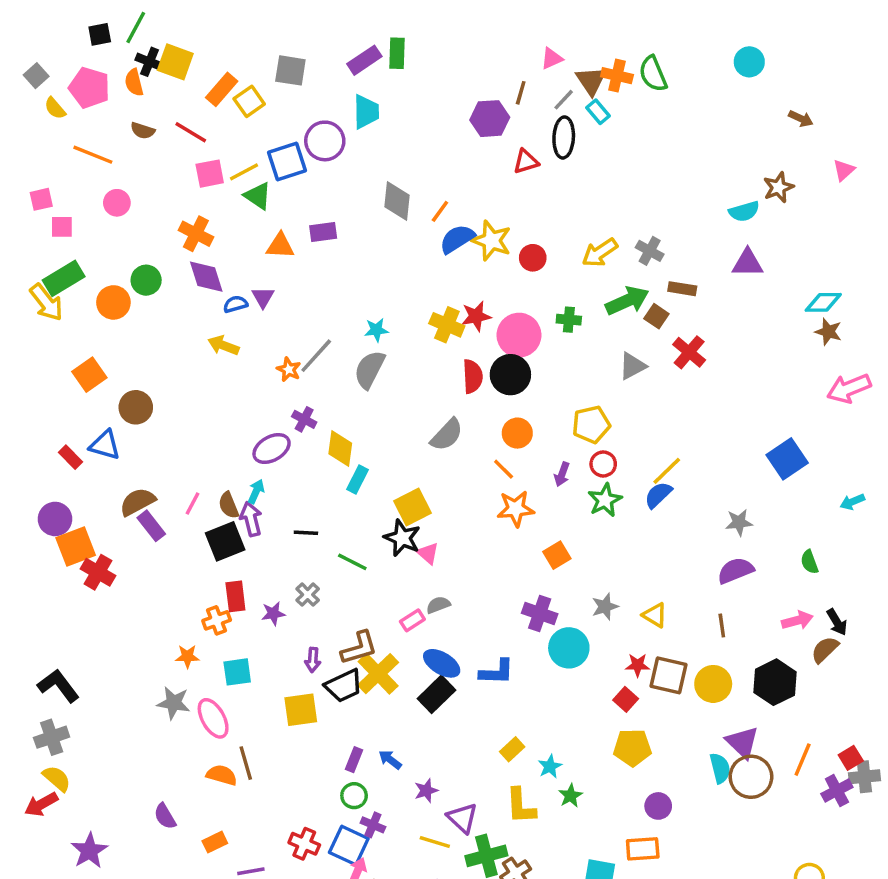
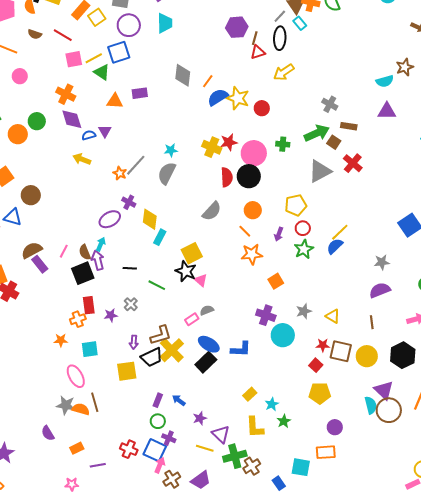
brown line: (521, 93) -> (255, 38), moved
purple circle: (325, 141) -> (129, 25), moved
yellow arrow: (600, 253) -> (284, 72), moved
gray triangle: (632, 366) -> (320, 171), size x1.4
gray star: (174, 703) -> (66, 405), moved

